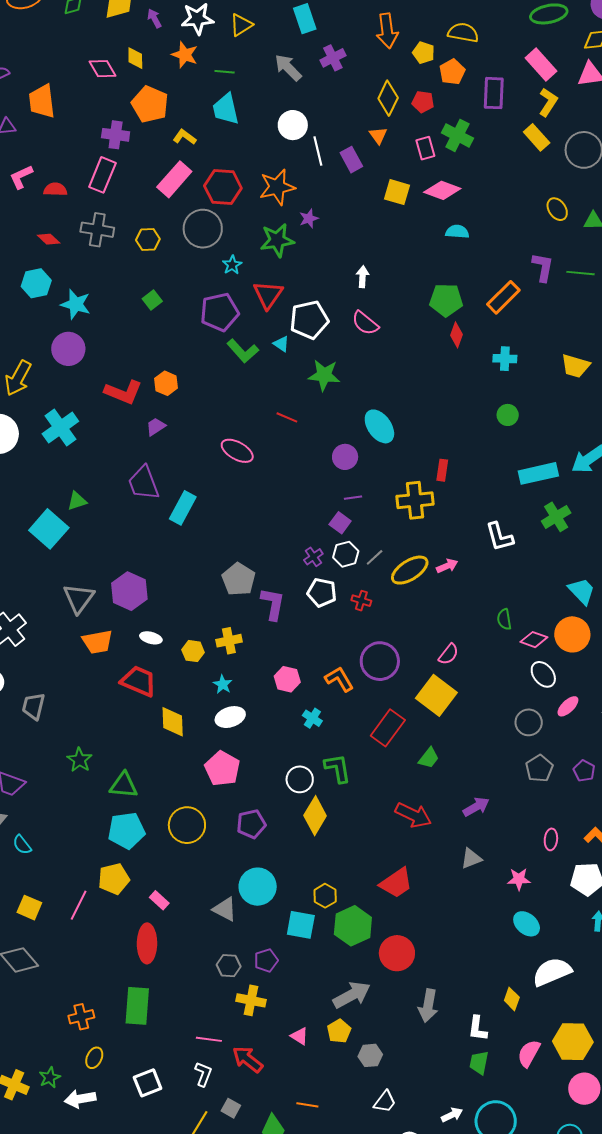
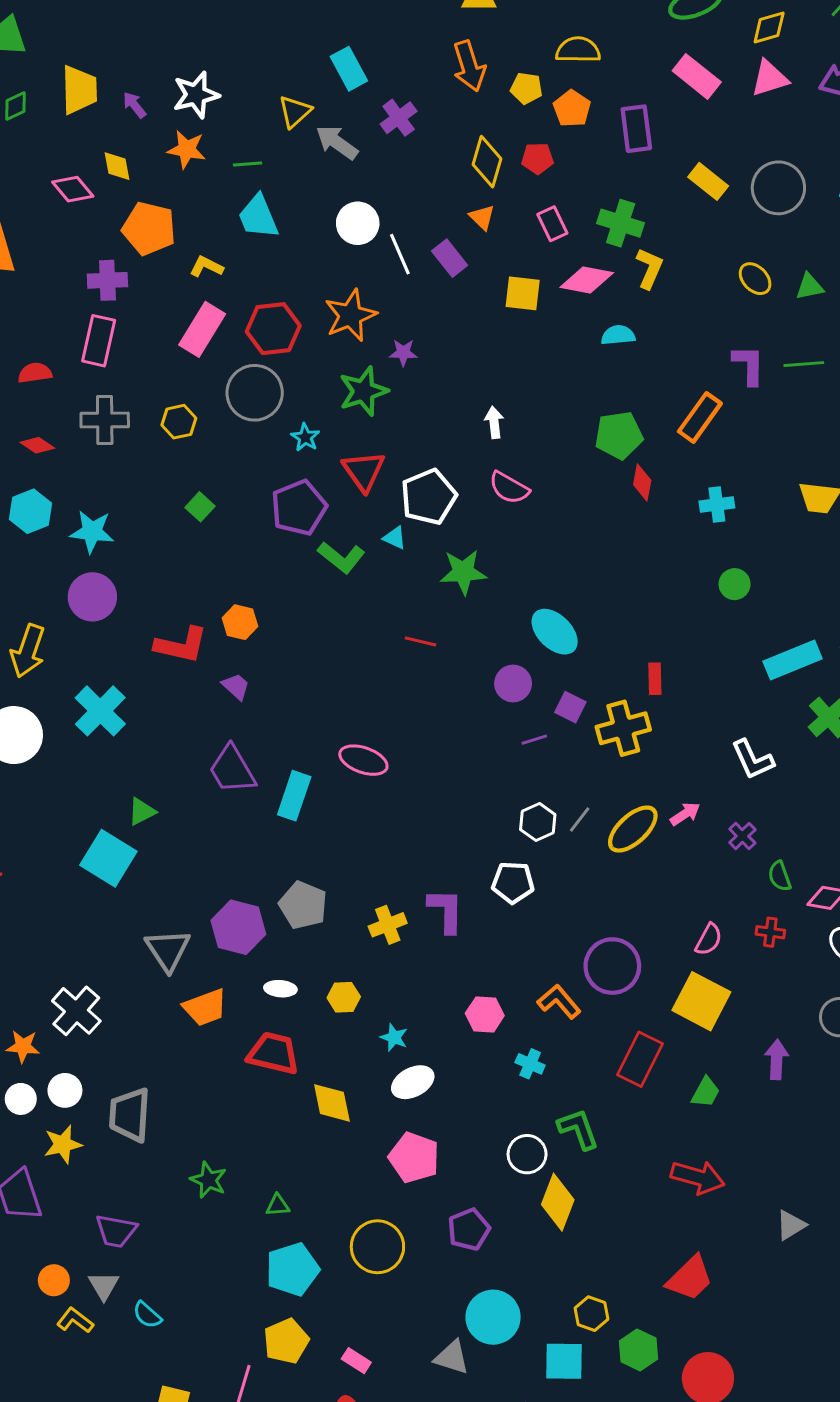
yellow triangle: (241, 25) -> (295, 112), moved
yellow L-shape: (548, 102) -> (650, 268), moved
green cross: (457, 135) -> (621, 223), moved
purple star: (309, 219) -> (403, 353), turned 30
purple trapezoid: (156, 427) -> (236, 686), turned 85
pink ellipse: (237, 451) -> (363, 760), moved
purple square: (340, 523) -> (570, 707), moved
purple cross: (313, 557) -> (742, 836), moved
gray pentagon: (239, 579) -> (303, 905), moved
red cross: (361, 601) -> (770, 932), moved
yellow cross: (229, 641) -> (388, 925), moved
gray trapezoid: (33, 706) -> (130, 1115), size x1.4
green triangle: (124, 785) -> (278, 1205), size x0.6
purple arrow: (476, 807) -> (777, 1059), moved, turned -48
green hexagon: (353, 926) -> (638, 1350), size x0.7

